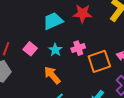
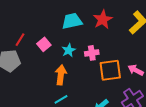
red star: (83, 14) -> (103, 20), turned 30
orange arrow: (52, 75) -> (61, 75), turned 36

